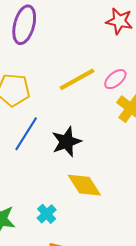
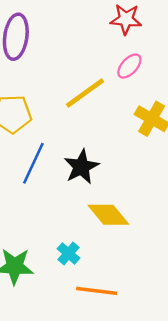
pink ellipse: (115, 79) -> (129, 66), moved

